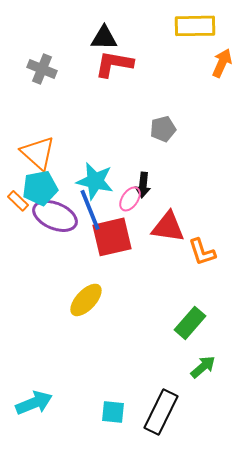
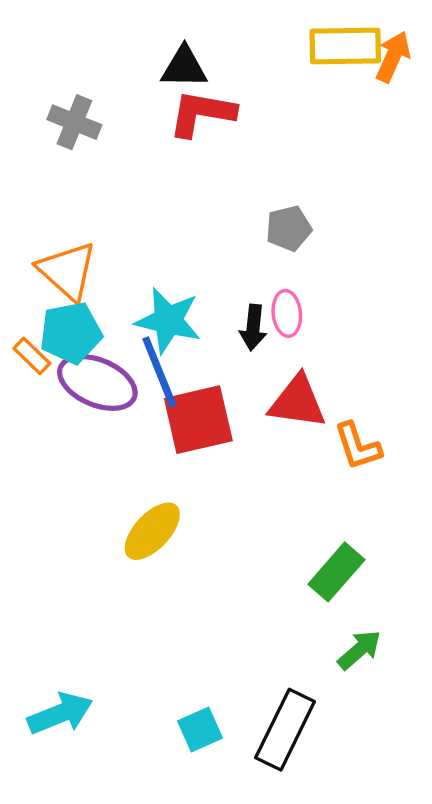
orange arrow: (222, 63) -> (393, 57), moved
pink ellipse: (130, 199) -> (287, 313), moved, turned -40
cyan square: (113, 412) -> (200, 730), turned -30

